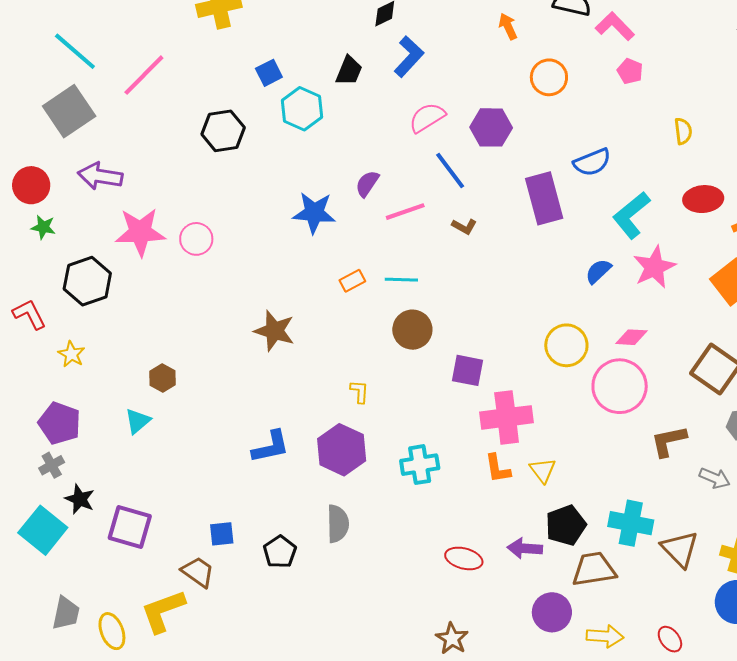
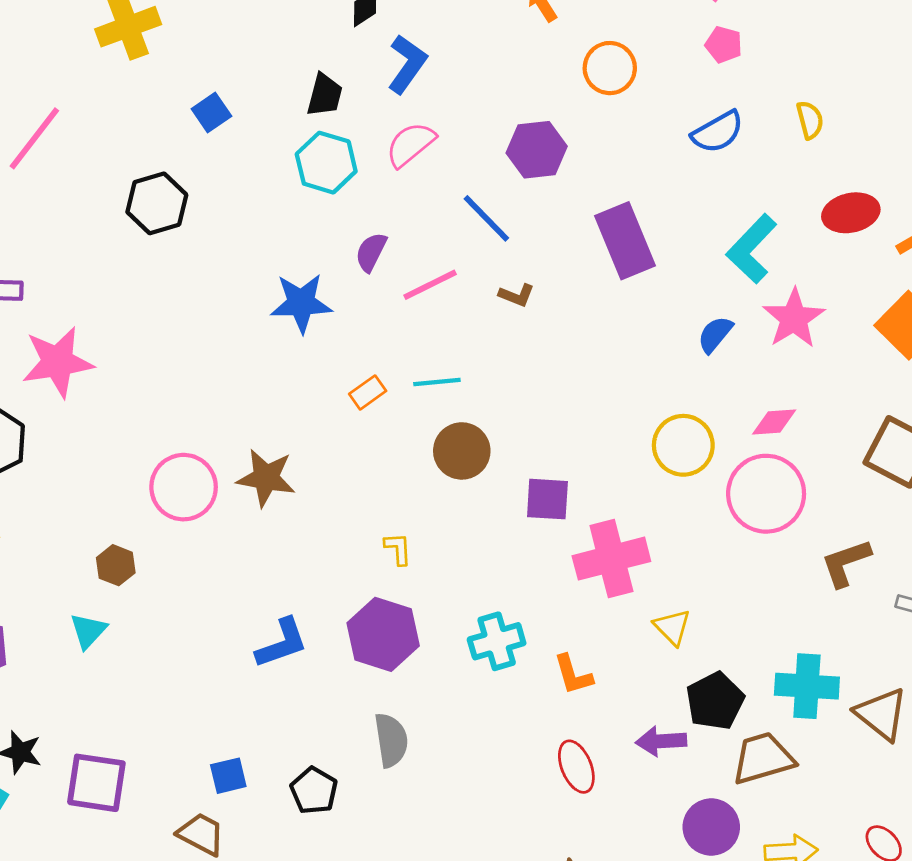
cyan hexagon: (302, 109) -> (326, 163), moved
pink semicircle: (427, 118) -> (410, 144), moved
blue semicircle: (592, 162) -> (718, 132), moved
pink circle: (196, 239) -> (184, 487), moved, size x1.4
orange L-shape: (498, 468) -> (573, 675), moved
red ellipse: (464, 558) -> (576, 767), turned 60

